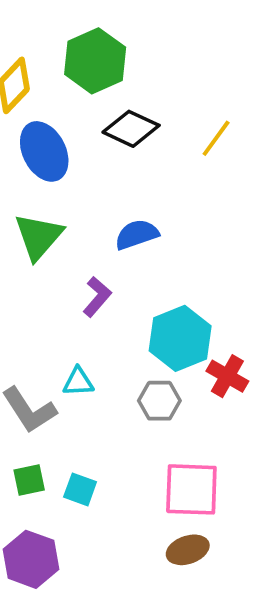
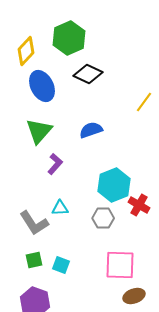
yellow line: (216, 138) -> (144, 102), moved
purple L-shape: (97, 297) -> (55, 164), moved
brown ellipse: (188, 550) -> (134, 296), moved

